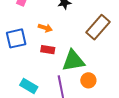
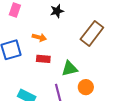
green triangle: (73, 61) -> (70, 68), size x0.7

